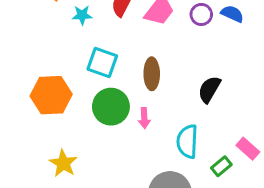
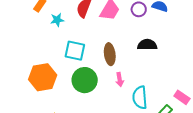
black semicircle: (209, 89) -> (147, 45), moved, turned 66
pink arrow: (144, 118) -> (120, 80), moved

